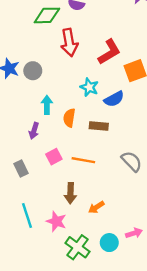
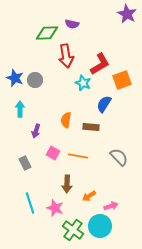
cyan star: (89, 87) -> (83, 83), moved
blue semicircle: (114, 99) -> (104, 104), turned 150
cyan arrow: (47, 105) -> (20, 109), moved
pink square: (54, 157) -> (53, 153), turned -32
pink arrow: (134, 233) -> (111, 206), moved
cyan circle: (109, 243) -> (100, 226), size x1.5

